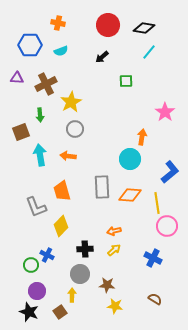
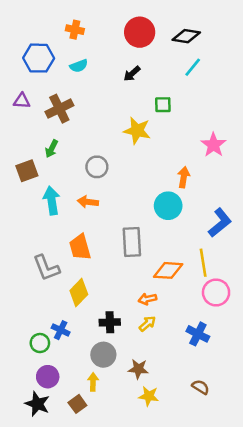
yellow star: (71, 102) -> (137, 131), moved, turned -30
green arrow: (40, 115) -> (52, 149), turned 32
orange diamond: (130, 195) -> (168, 270), moved

